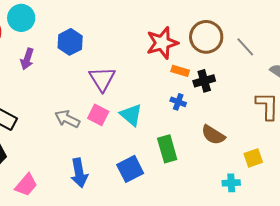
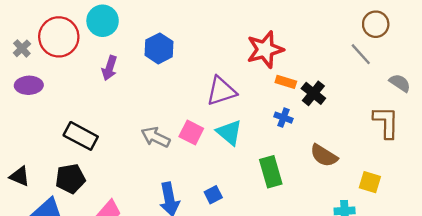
brown circle: (206, 37) -> (376, 24), moved, size x0.7
purple triangle: (102, 79) -> (221, 91), moved, turned 44
black cross: (204, 81) -> (313, 93), turned -35
yellow square: (253, 158) -> (370, 182), turned 36
blue square: (130, 169) -> (213, 195), moved, size x0.6

